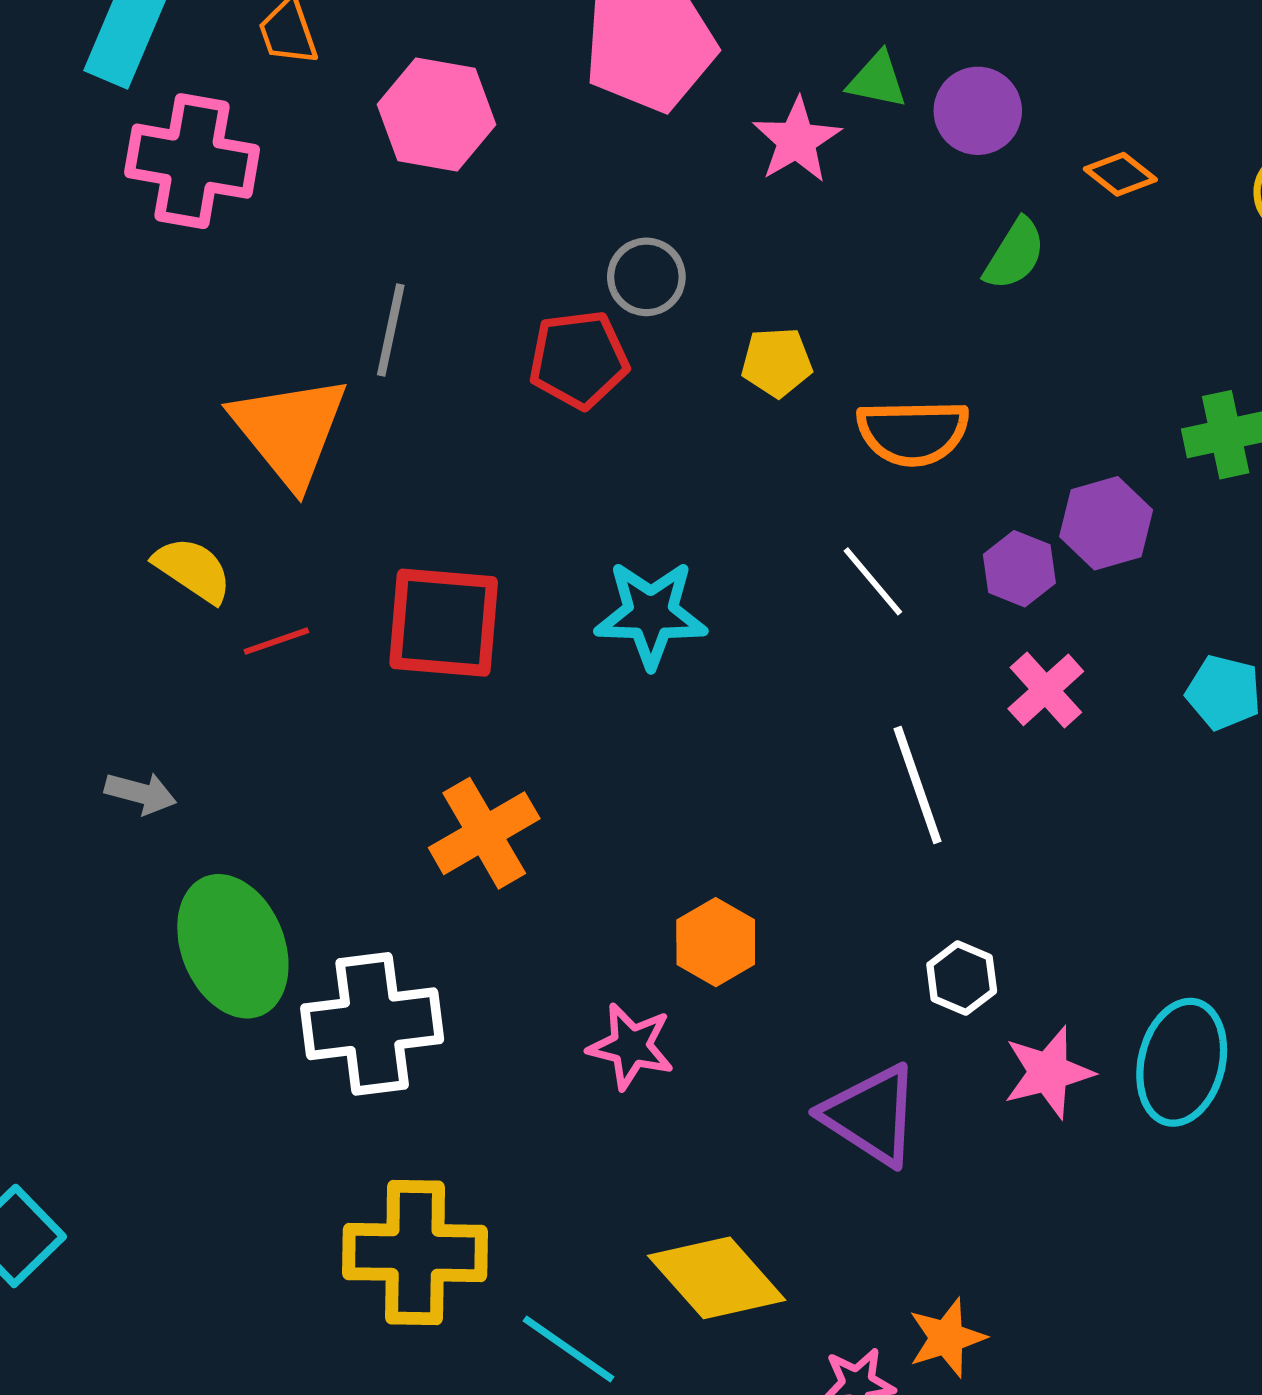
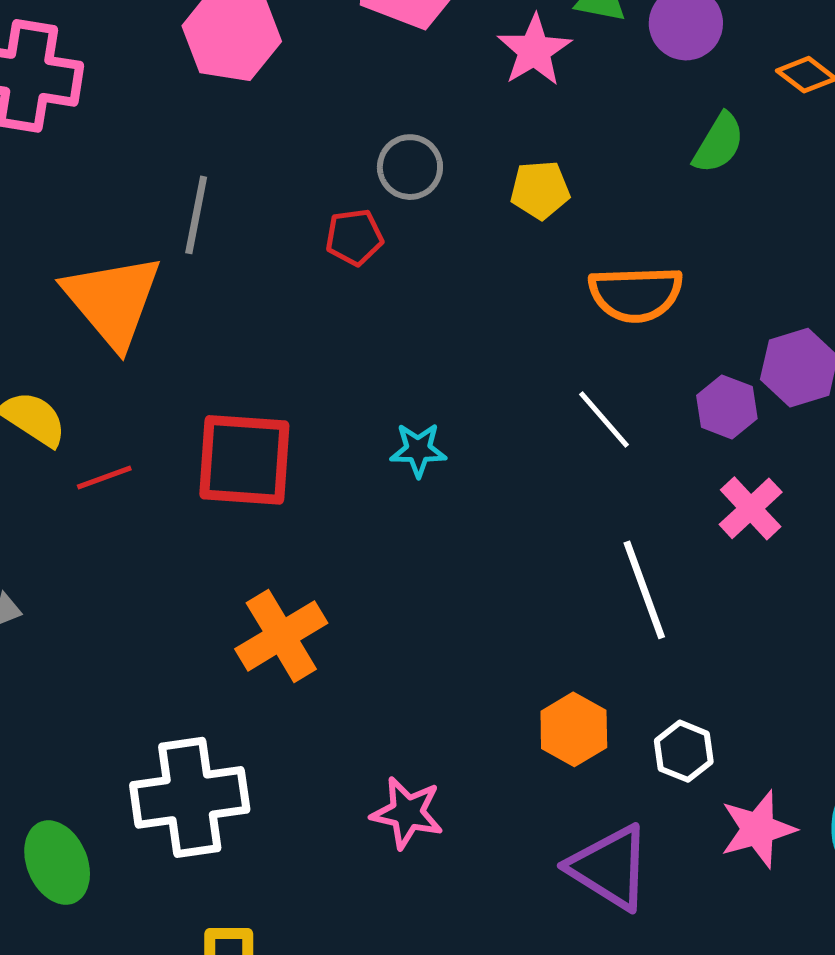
red pentagon: (579, 359) -> (354, 237), size x0.7
yellow pentagon: (777, 362) -> (540, 190), moved
cyan star: (651, 614) -> (418, 450), size x0.6
orange hexagon: (716, 942) -> (574, 729), moved
green ellipse: (233, 946) -> (57, 863), moved, size x0.7

